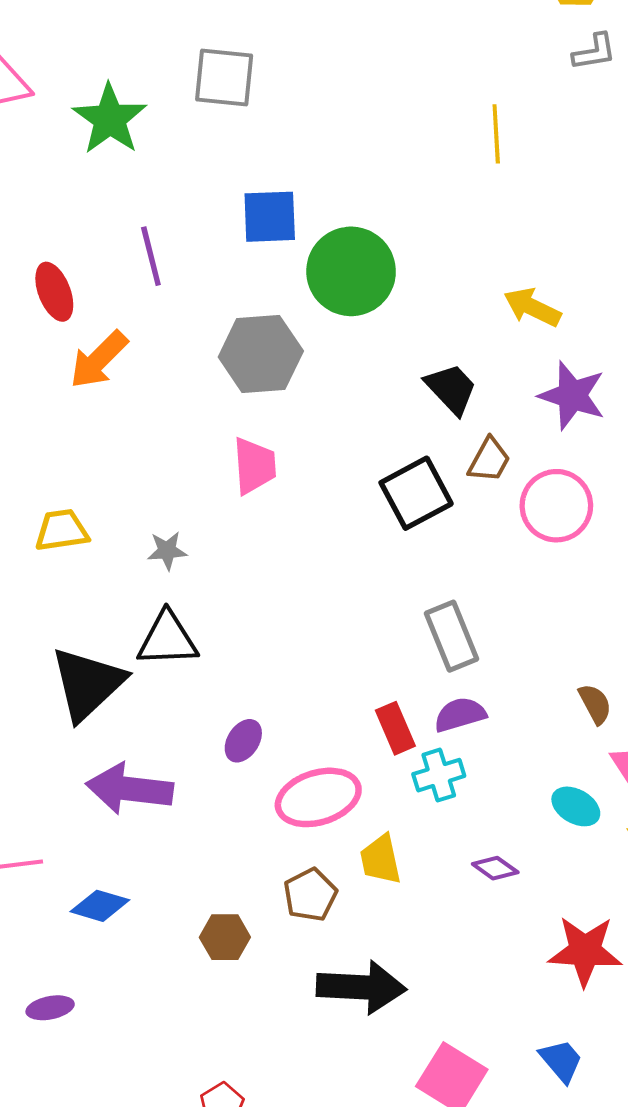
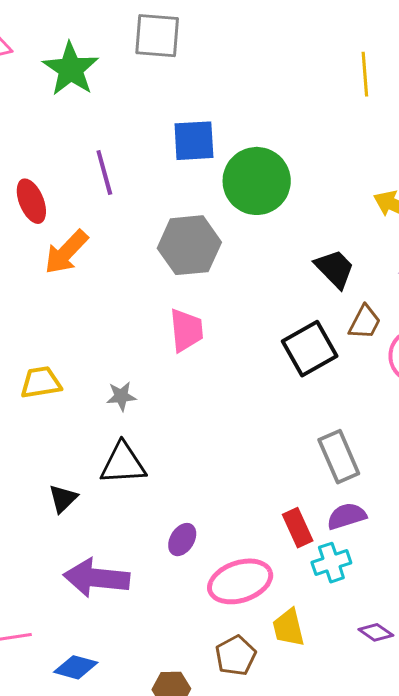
black triangle: (88, 684) -> (63, 499), size x0.5

